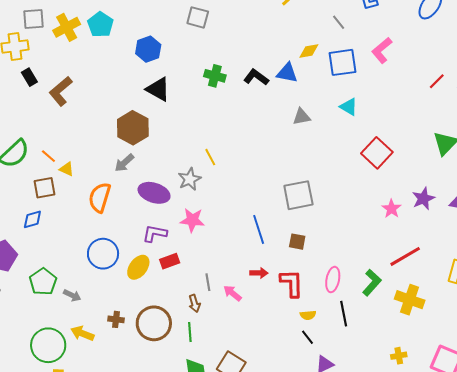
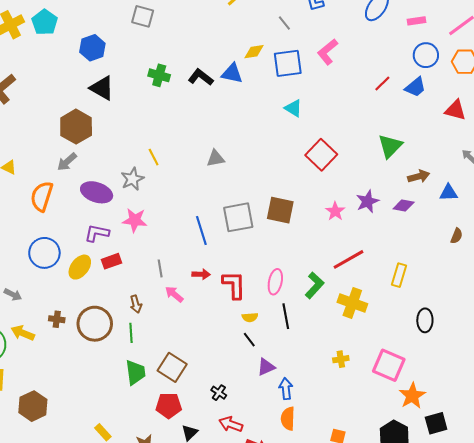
gray triangle: (302, 117) -> (216, 158), moved
gray square: (298, 195) -> (238, 217), moved
brown square: (297, 242) -> (280, 210), moved, size x1.6
gray line: (208, 282) -> (160, 268), moved

